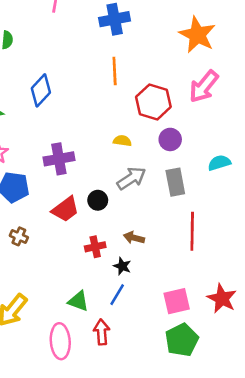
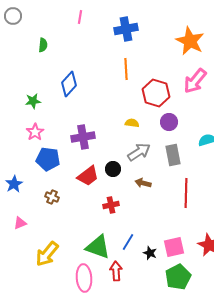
brown arrow: (134, 238) -> (143, 183), moved
black star: (122, 266) -> (150, 253), moved
green triangle: (78, 301) -> (98, 247), size x1.5

